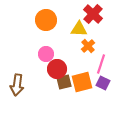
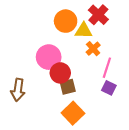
orange circle: (46, 20) -> (66, 21), moved
pink circle: (46, 54) -> (49, 57), size x1.5
orange square: (82, 82) -> (73, 113), moved, turned -30

